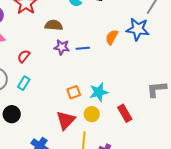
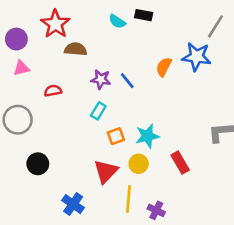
brown semicircle: (54, 25) -> (76, 49), moved
blue line: (83, 48) -> (127, 81), turned 56
red semicircle: (24, 56) -> (53, 91), turned 40
cyan rectangle: (24, 83) -> (98, 111), moved

